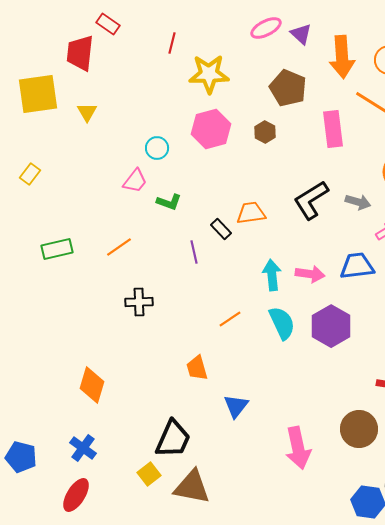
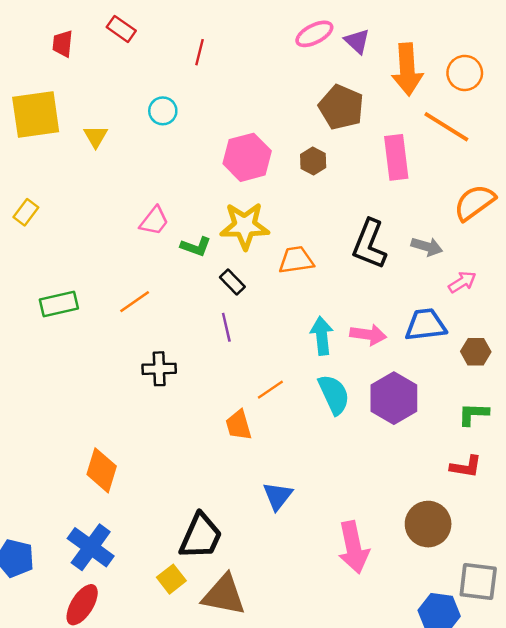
red trapezoid: (80, 53) -> (63, 44), moved, size x0.6
yellow star: (209, 74) -> (245, 226), moved
cyan circle: (157, 148) -> (163, 111), moved
black L-shape: (311, 200) -> (369, 244), turned -36
black rectangle: (221, 229) -> (232, 282), moved
purple line: (194, 252) -> (226, 327), moved
orange trapezoid: (197, 368) -> (239, 425), moved
blue cross: (83, 448) -> (91, 547), size x1.4

